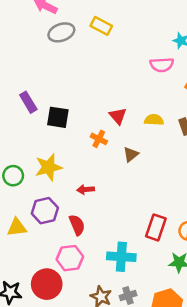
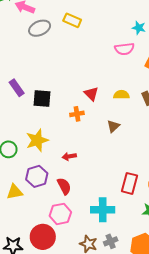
orange cross: (99, 139) -> (77, 114), turned -32
brown triangle: (131, 154) -> (113, 126), moved

